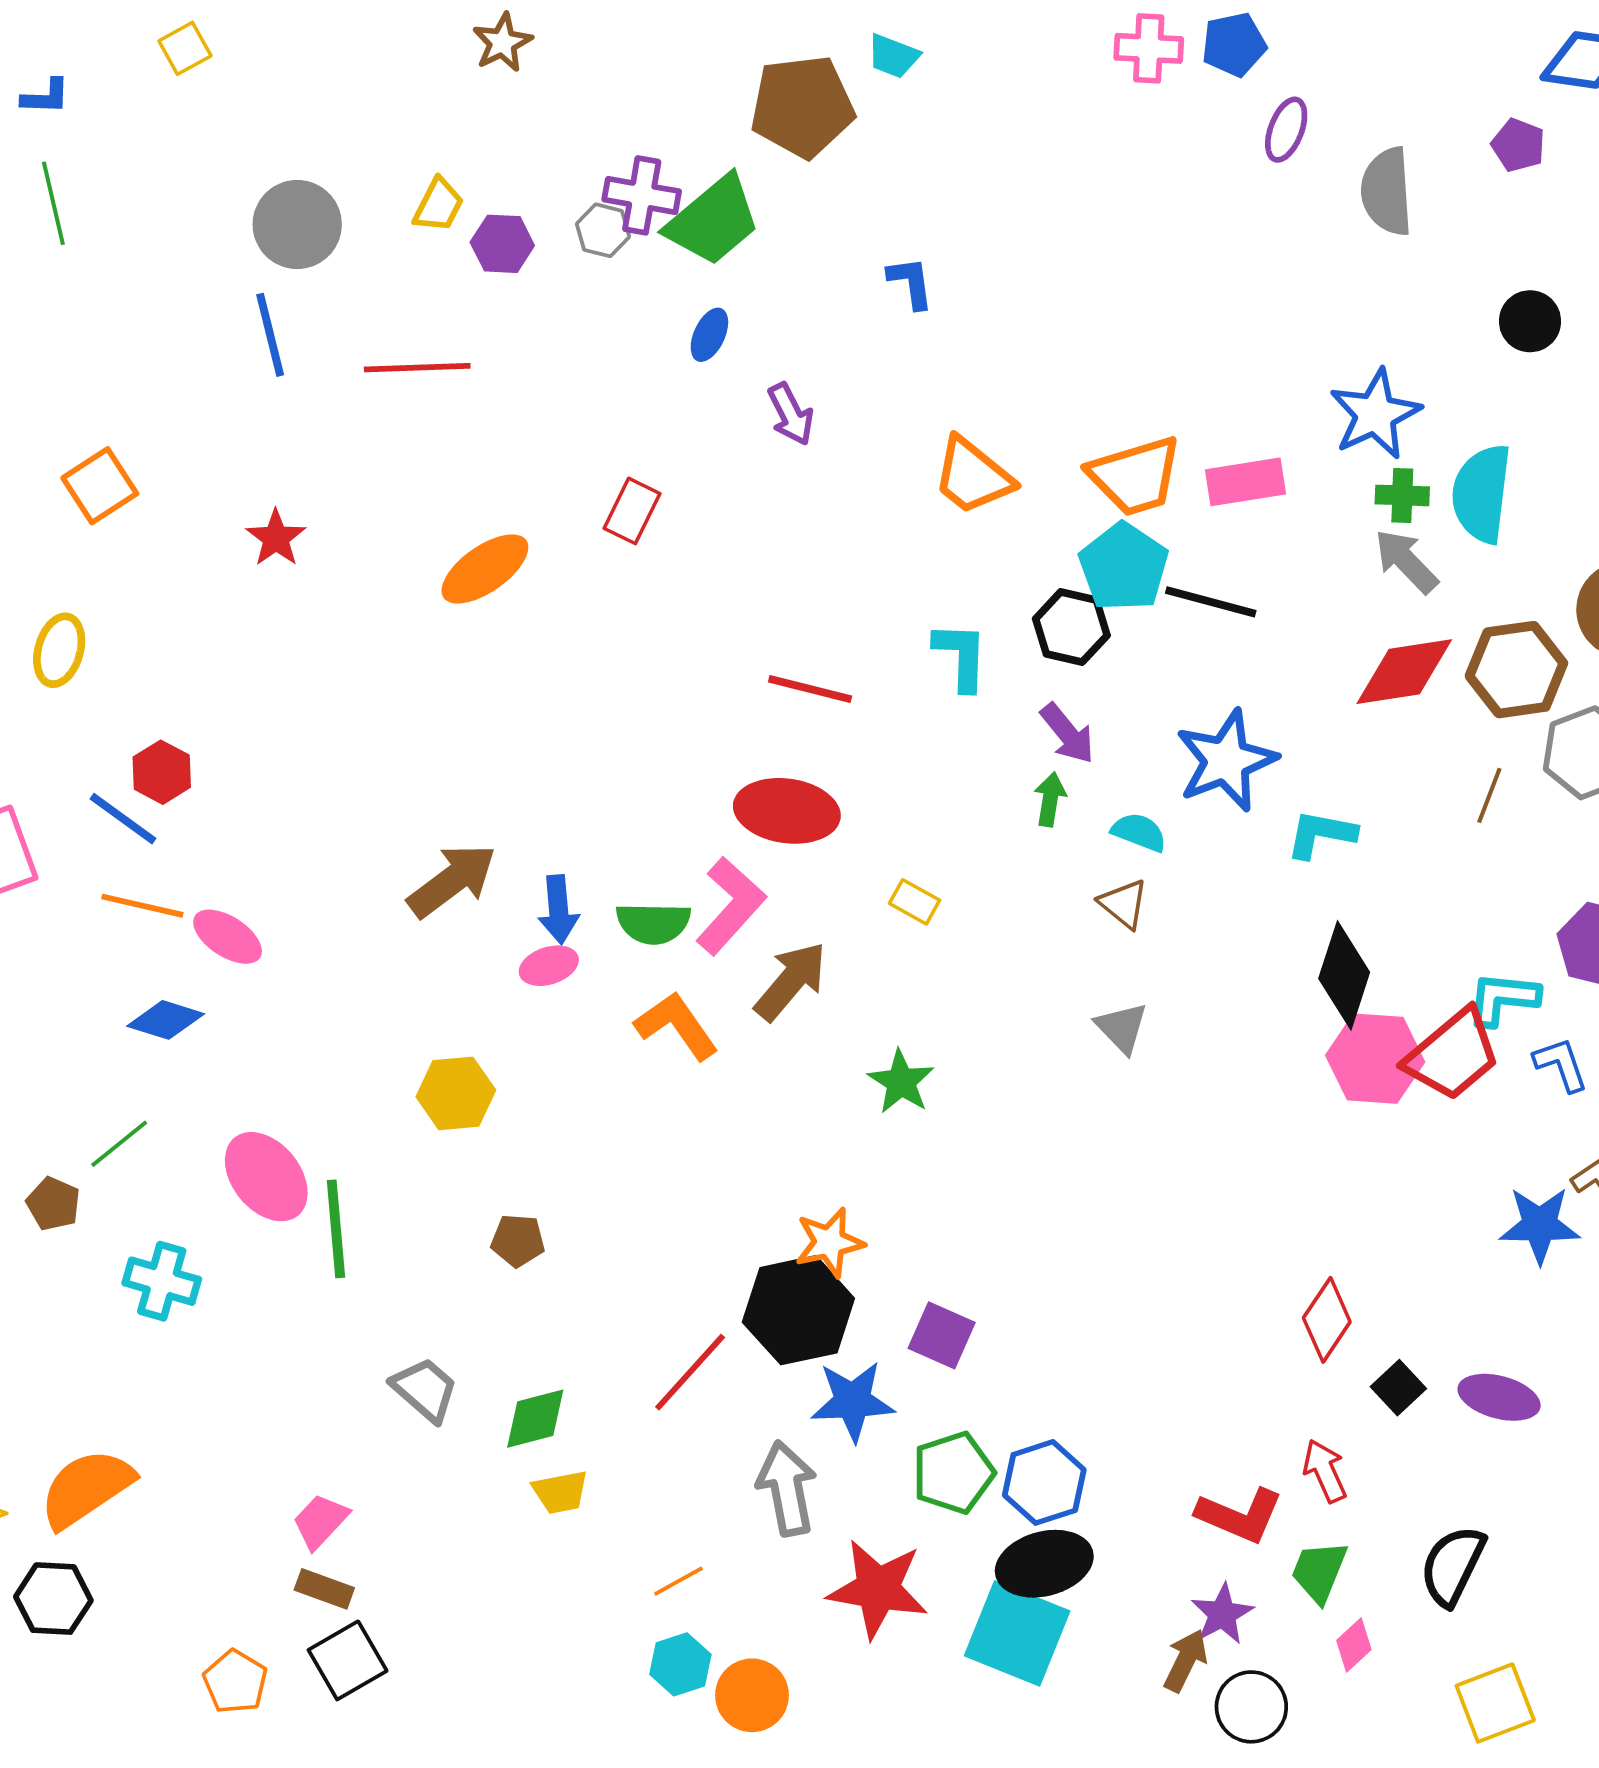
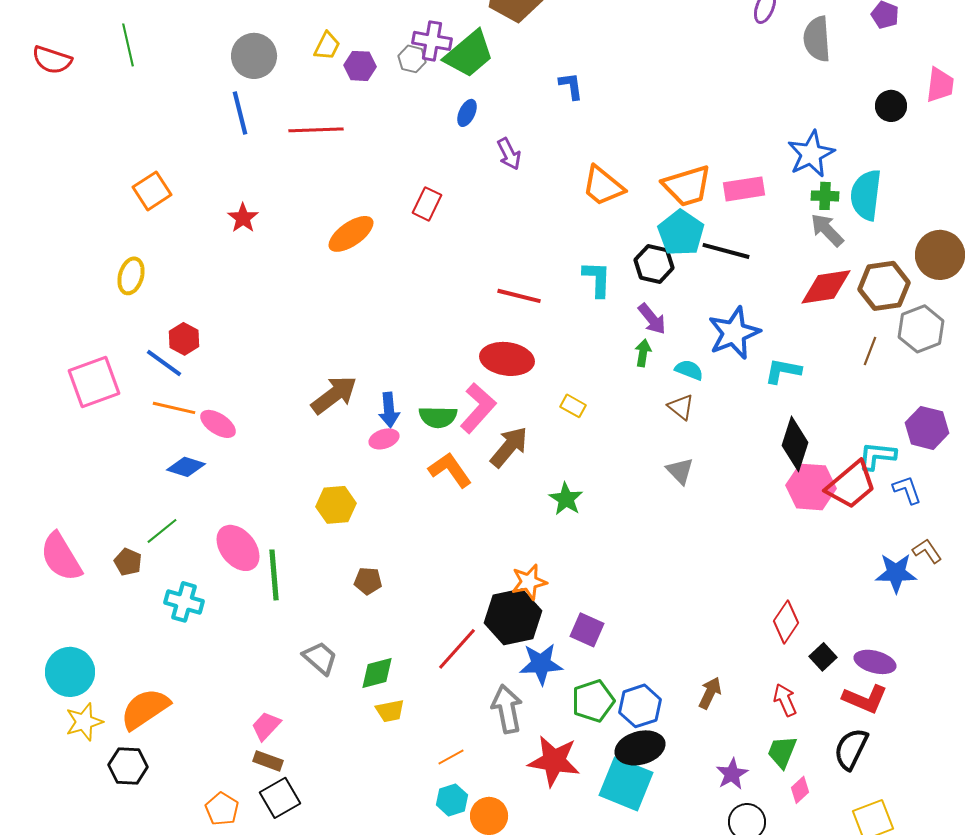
red L-shape: (1240, 1515) -> (865, 699), moved
brown arrow: (1186, 1660) -> (710, 693), moved

